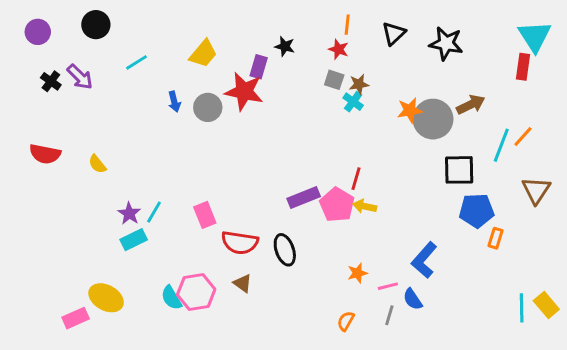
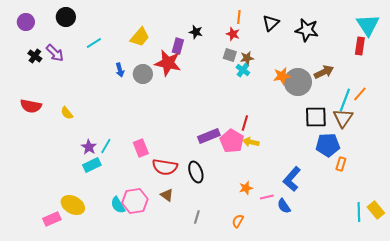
brown triangle: (536, 190) -> (343, 118), moved
gray line: (389, 315) -> (197, 217), moved

